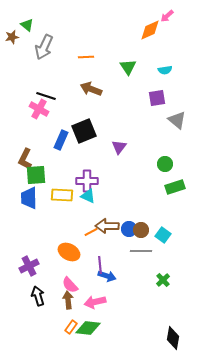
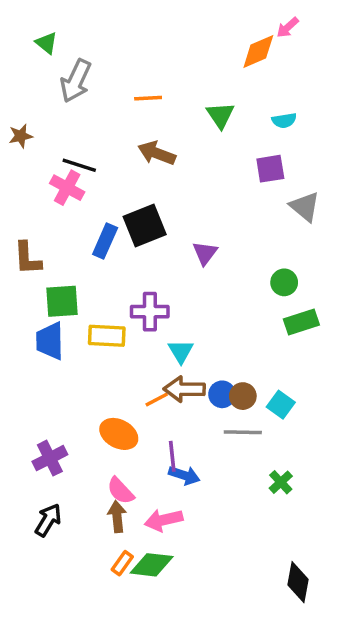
brown star: (12, 37) -> (21, 136), moved
brown L-shape: (25, 159) -> (28, 258), moved, turned -30
cyan triangle: (88, 196) -> (181, 351), moved, turned 35
black arrow: (38, 296) -> (48, 520), moved, turned 48

